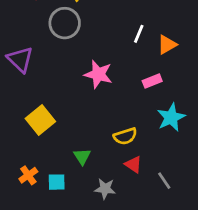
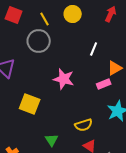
orange triangle: (167, 45) -> (115, 68), moved
yellow square: (40, 120) -> (30, 104), moved, turned -30

